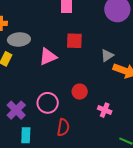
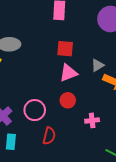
pink triangle: (48, 57) -> (68, 73), moved
pink cross: (105, 110) -> (92, 120), turned -32

